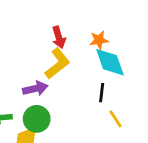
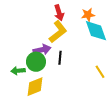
black line: (102, 93) -> (60, 58), moved
green circle: (37, 119) -> (36, 62), moved

